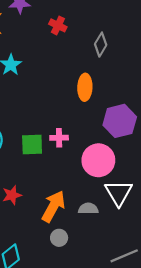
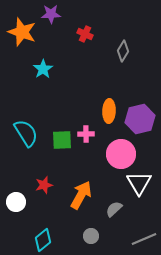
orange ellipse: (85, 87) -> (109, 111), moved
gray semicircle: (88, 209) -> (114, 209), moved, turned -42
gray circle: (59, 238) -> (91, 236), moved

